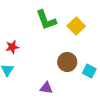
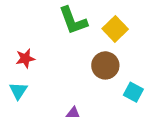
brown circle: (67, 62) -> (105, 65), moved

